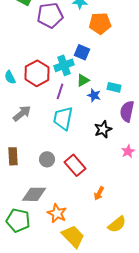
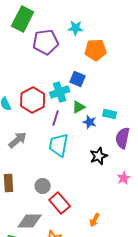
red rectangle: (75, 165) -> (60, 203), moved

